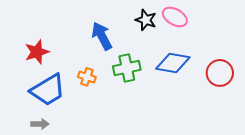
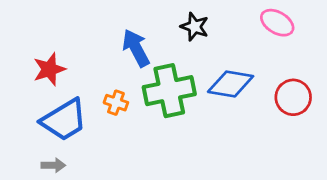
pink ellipse: (175, 17) -> (277, 23), moved
green cross: (127, 68) -> (169, 91), size x1.4

